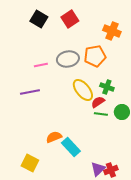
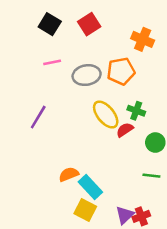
pink line: (41, 65) -> (52, 62), moved
purple line: (30, 92) -> (38, 117), turned -48
green line: (101, 114) -> (151, 176), moved
yellow square: (30, 163) -> (85, 210), moved

